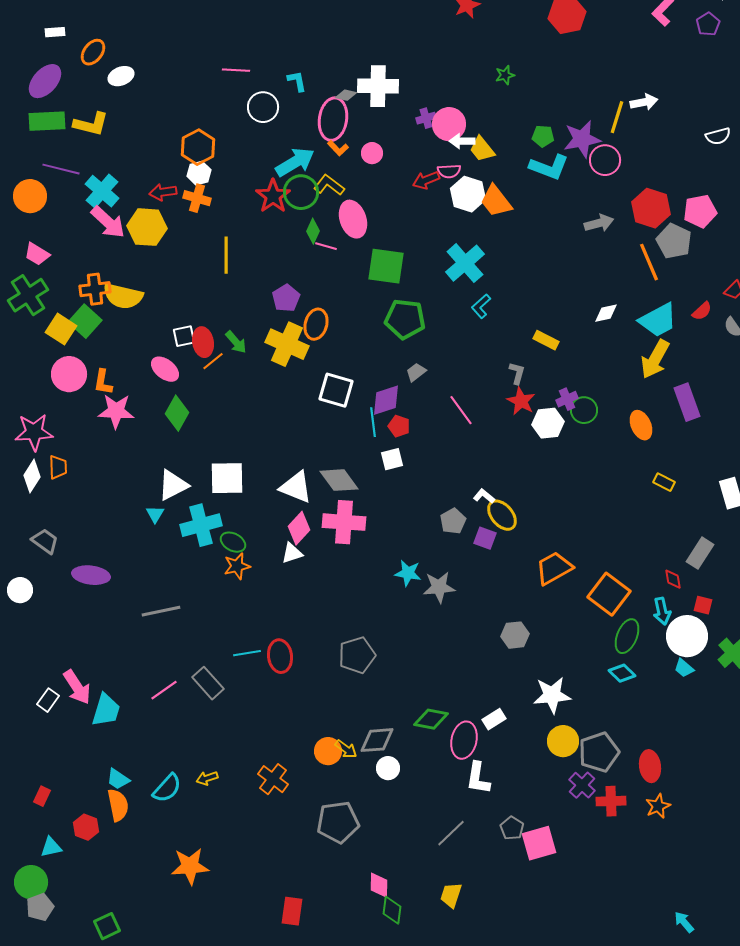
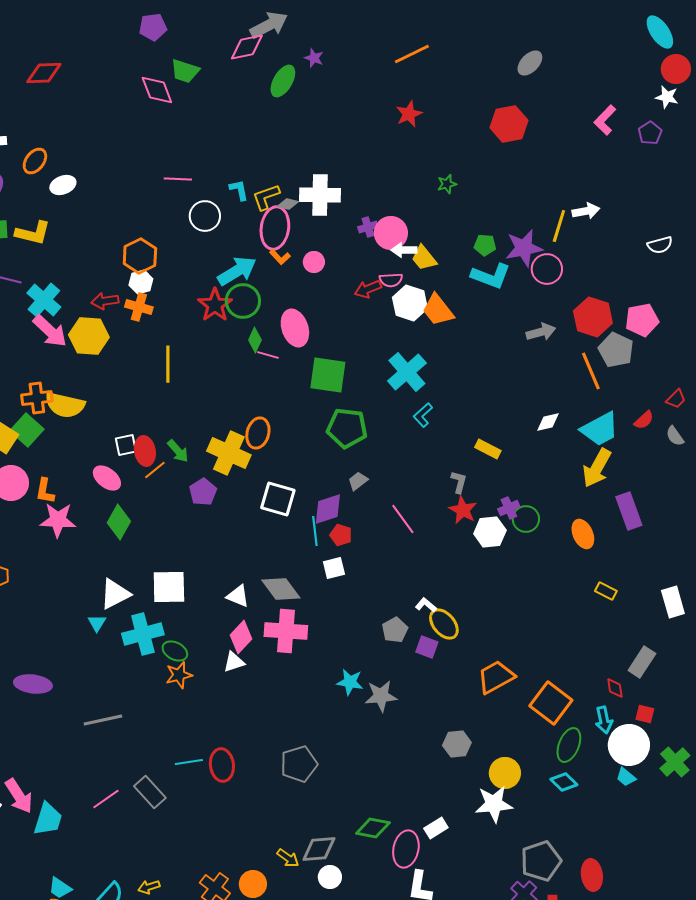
yellow L-shape: (329, 185) -> (266, 197), moved, turned -56
purple pentagon: (286, 298) -> (203, 492), moved
white triangle: (296, 487) -> (238, 596), size x0.7
yellow circle: (563, 741) -> (505, 773), moved
orange circle: (328, 751) -> (253, 884), moved

